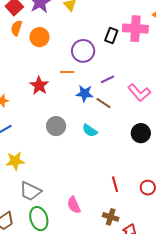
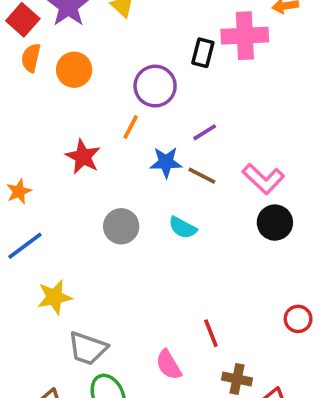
orange line: (67, 72) -> (131, 127), turned -56
pink L-shape: (139, 93) -> (263, 179), moved
red line: (115, 184) -> (211, 333), moved

